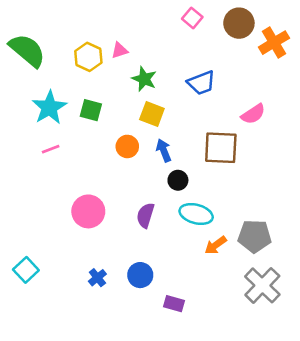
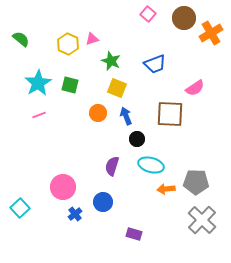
green semicircle: (27, 50) -> (21, 39), size x0.6
pink circle: (88, 211) -> (63, 187), moved
orange arrow: (216, 245) -> (166, 189), turned 30
blue circle: (140, 275) -> (103, 202), moved

